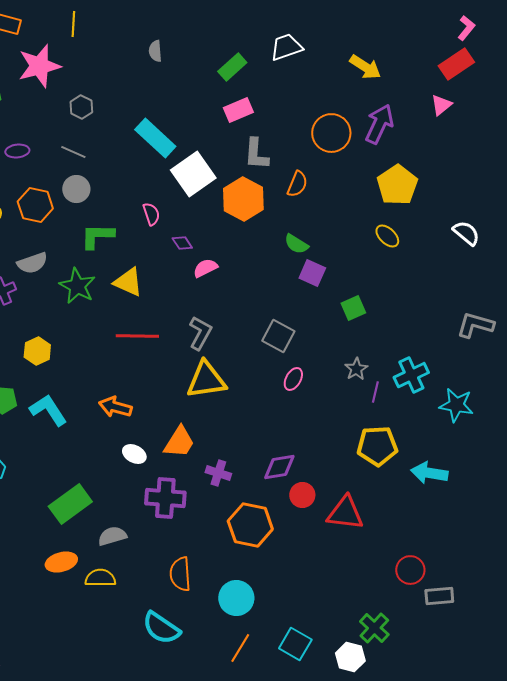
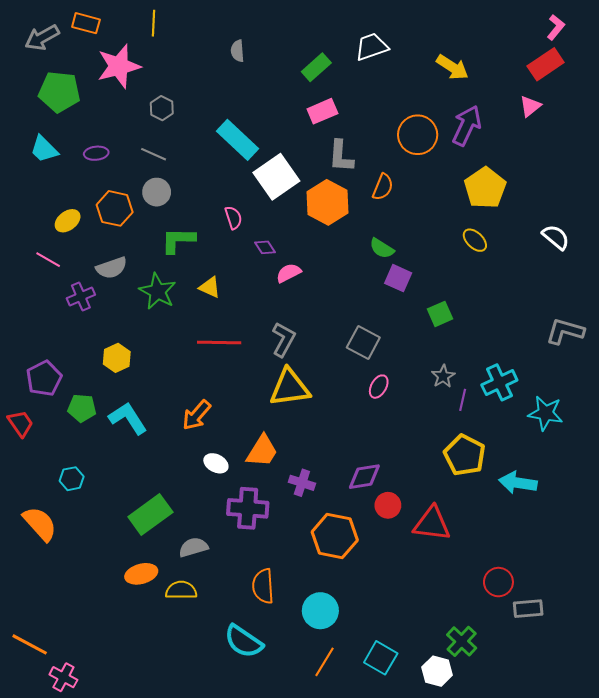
yellow triangle: (128, 282) -> (210, 287), size x0.7
orange arrow: (115, 407) -> (197, 415), turned -64
yellow pentagon: (377, 446) -> (465, 455), turned 30

